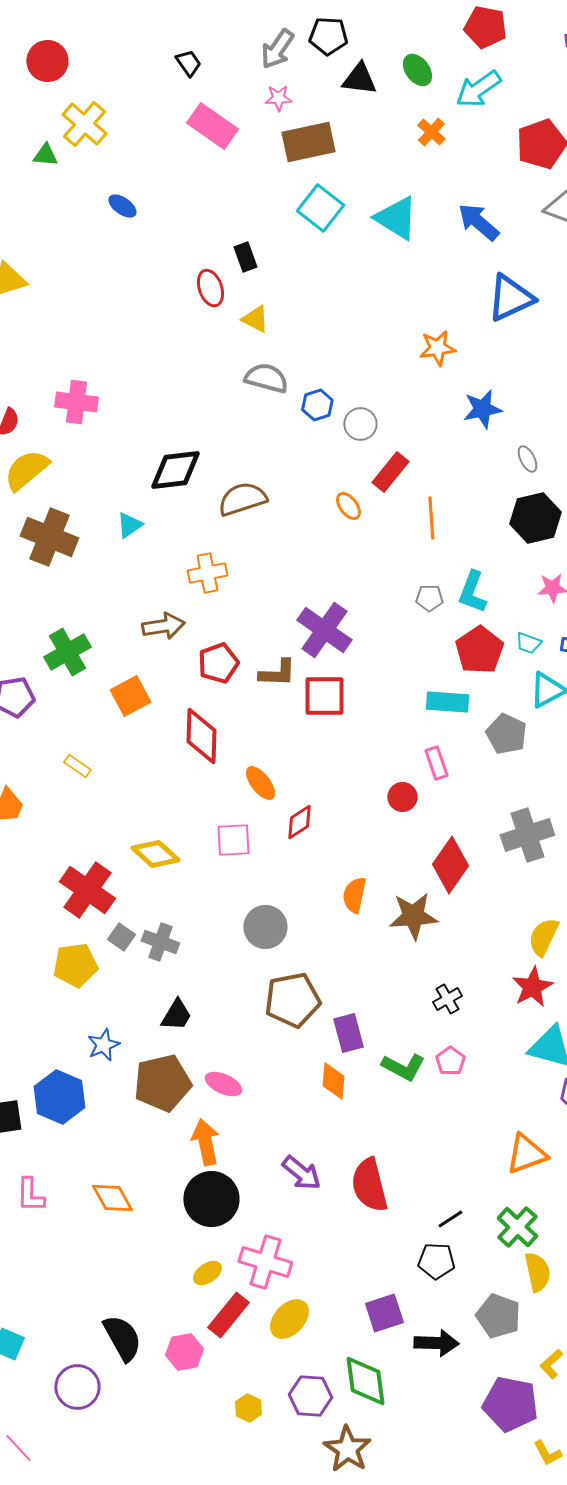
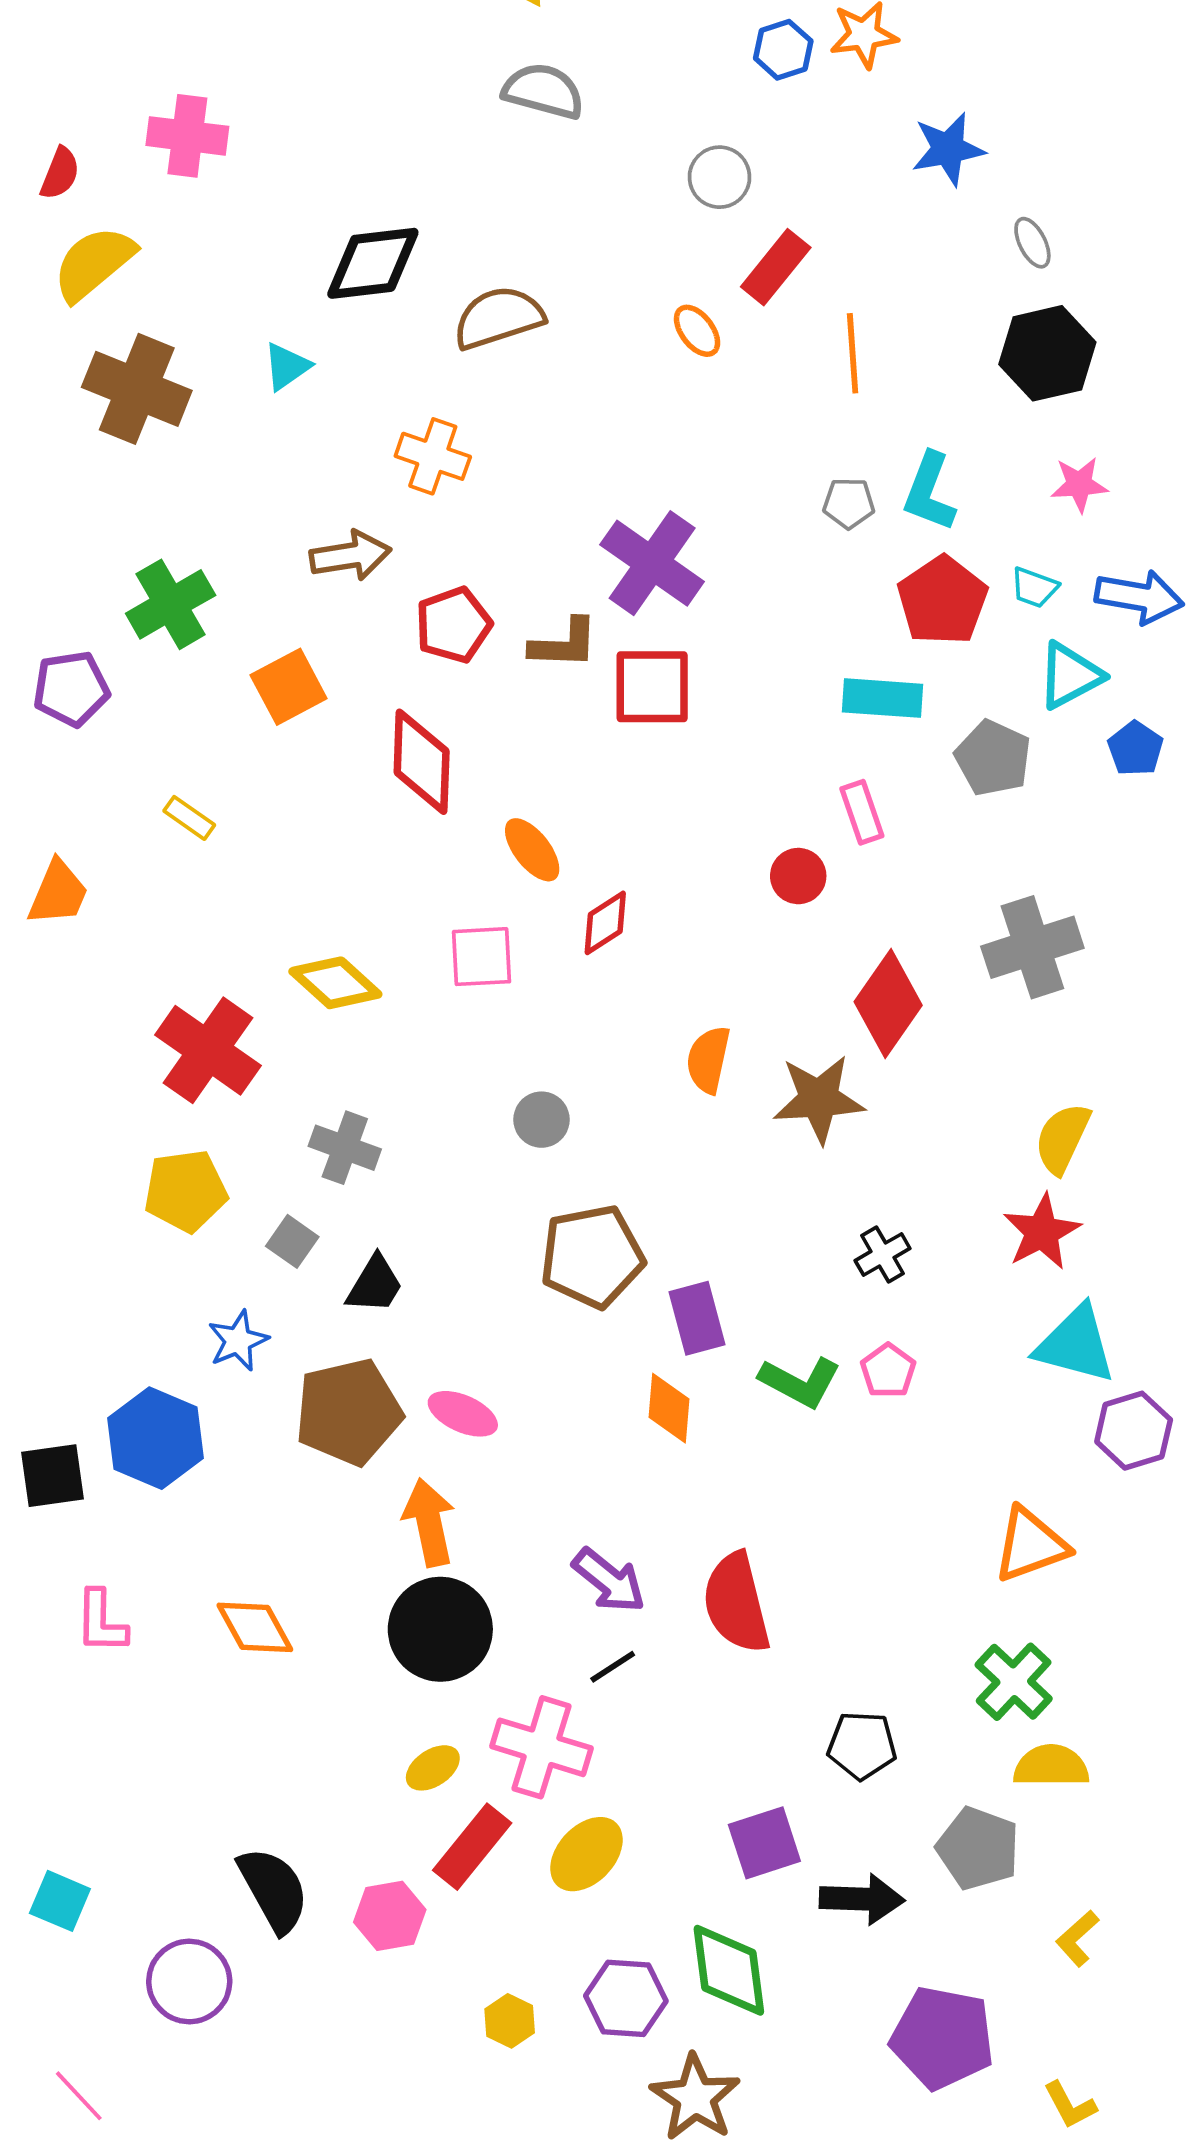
blue hexagon: (317, 405) -> (783, 50), moved
orange cross: (207, 573) -> (433, 456), turned 30
gray circle: (265, 927) -> (542, 1120), size x0.7
gray square: (121, 937) -> (292, 1241), moved
black line: (450, 1219) -> (613, 1667), moved
yellow semicircle: (537, 1272) -> (1051, 1766), turned -78
purple pentagon: (510, 1404) -> (942, 2038), moved

